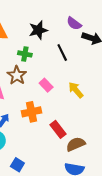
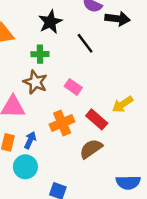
yellow arrow: (76, 90) -> (123, 104), moved, turned -72
red rectangle: (58, 129) -> (97, 119), moved
brown semicircle: (76, 144) -> (91, 149), moved

